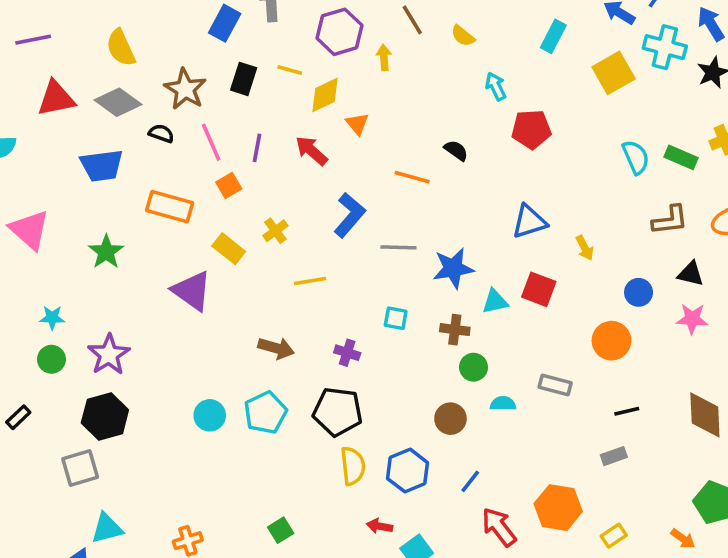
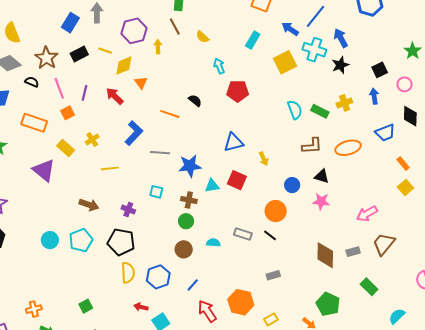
black rectangle: (244, 79) -> (79, 54), turned 42
green circle: (474, 367) -> (186, 221), moved
black line: (627, 411) -> (270, 235), moved, turned 48

